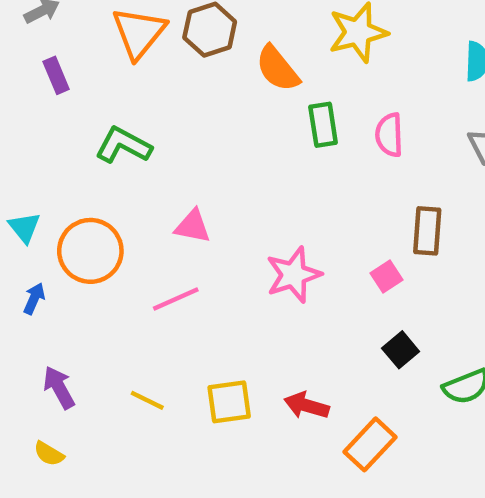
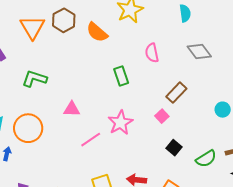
green rectangle: (323, 125) -> (121, 76), moved
brown rectangle: (427, 231) -> (176, 93), turned 50
pink line: (176, 299) -> (91, 140), moved

